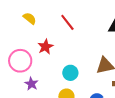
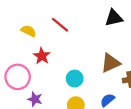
yellow semicircle: (30, 18) -> (29, 31), moved

